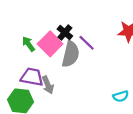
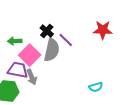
green arrow: (28, 44) -> (15, 41), turned -56
pink square: (50, 44) -> (30, 55), moved

